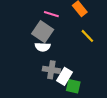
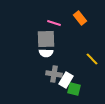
gray square: (43, 32) -> (46, 39), turned -36
yellow line: (87, 36) -> (92, 59), moved

